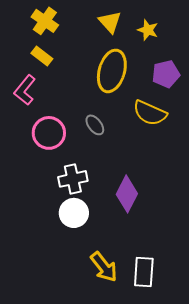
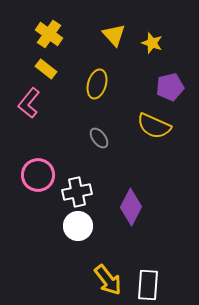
yellow ellipse: (112, 71) -> (97, 84), moved, size x0.7
pink circle: (49, 133) -> (38, 175), moved

